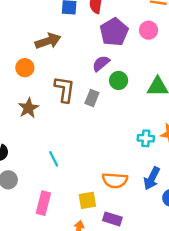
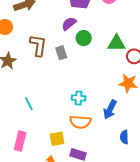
gray rectangle: (92, 98) -> (61, 53), turned -40
cyan cross: (146, 138) -> (79, 98), moved
blue arrow: (152, 178) -> (110, 109), moved

